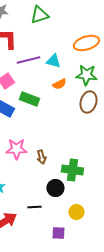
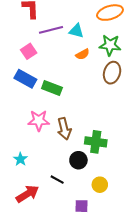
green rectangle: (29, 99) -> (52, 88), moved
brown arrow: (41, 157) -> (64, 129), size x1.5
black line: (34, 207) -> (57, 180), turned 32

